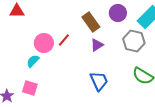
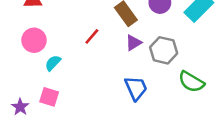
gray hexagon: (134, 41) -> (164, 50), moved
pink circle: (44, 43) -> (34, 40), moved

